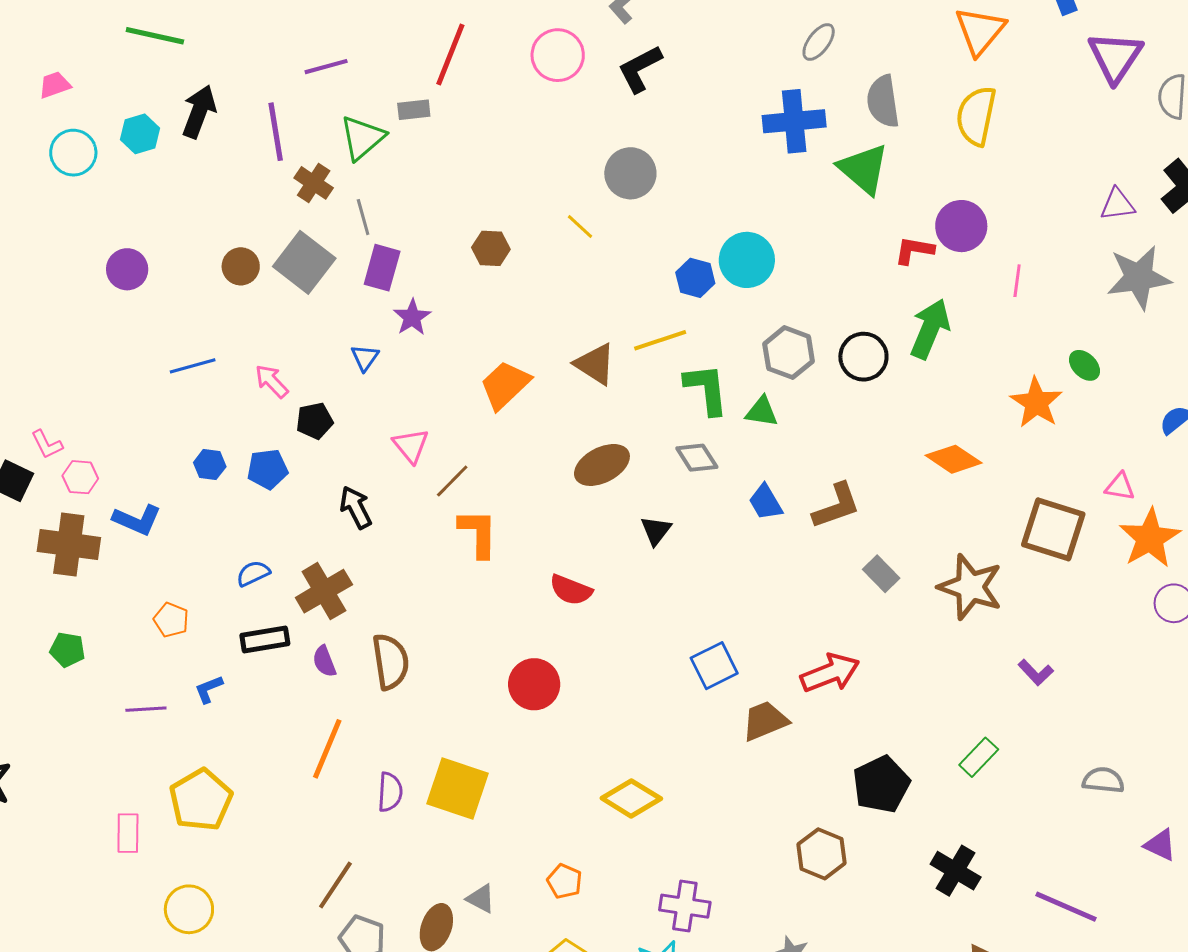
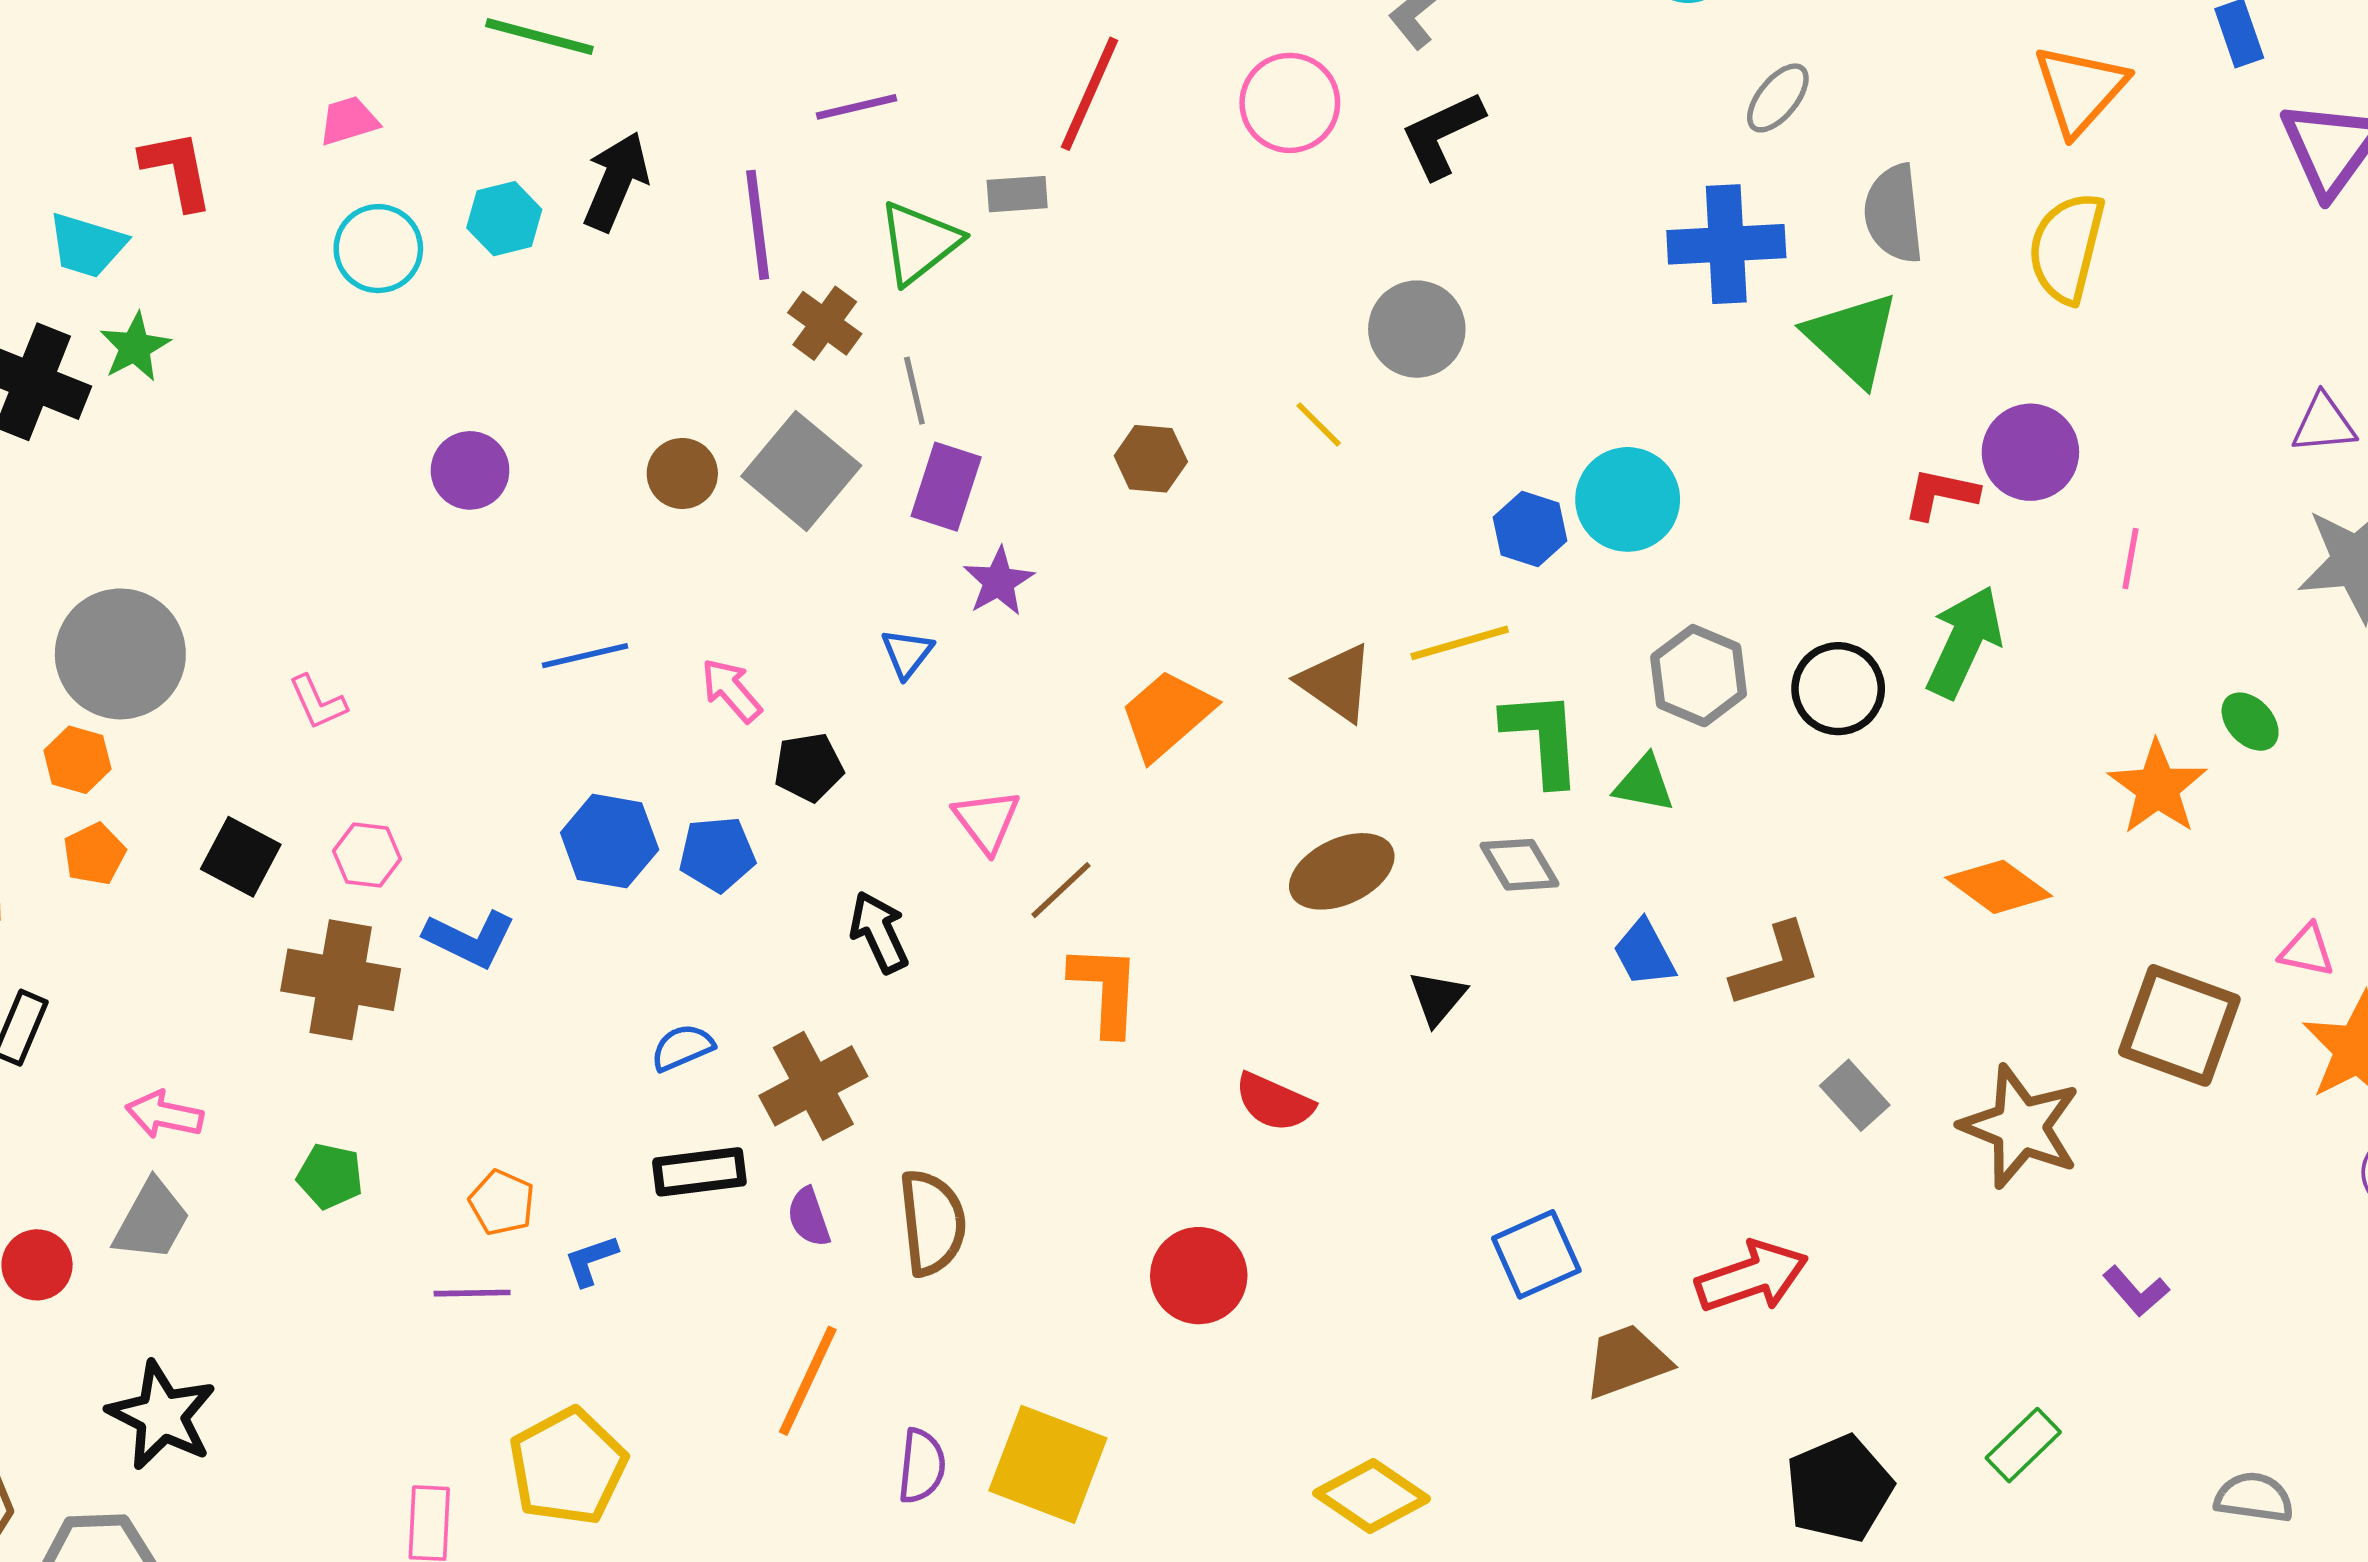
pink L-shape: (47, 444) -> (318, 702), moved
blue hexagon: (210, 465) -> (610, 841), size x1.6
orange pentagon: (171, 620) -> (502, 1203), moved

